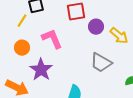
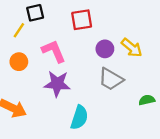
purple circle: (96, 27) -> (105, 49), moved
purple star: (41, 70) -> (57, 84), moved, turned -30

